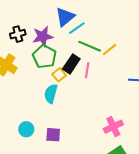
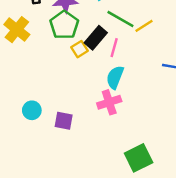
cyan semicircle: (51, 94) -> (115, 77), moved
pink cross: (113, 127) -> (109, 102), moved

